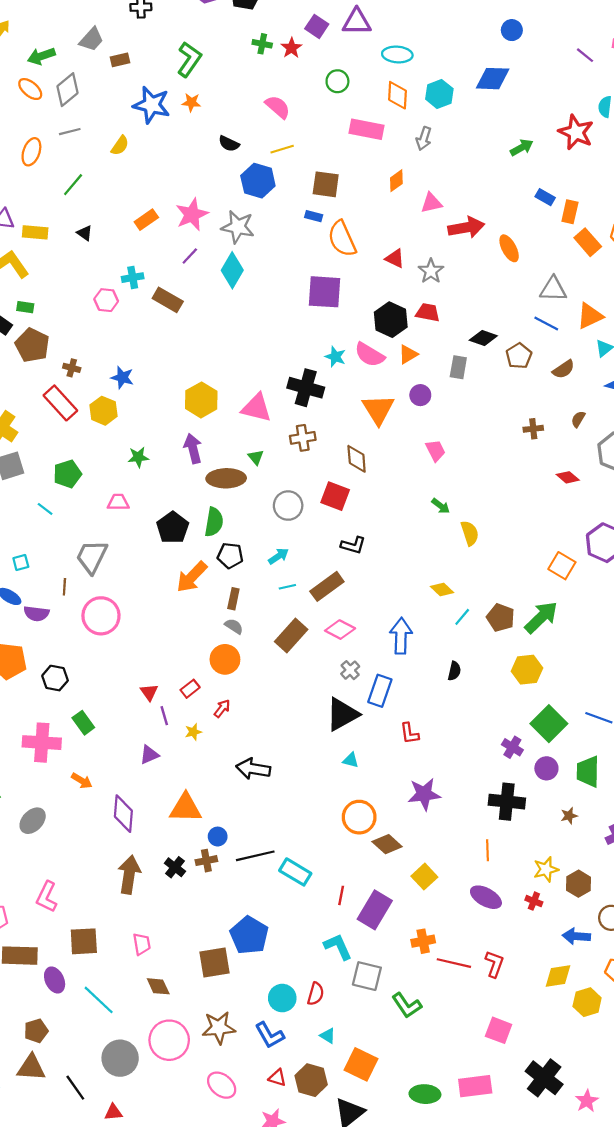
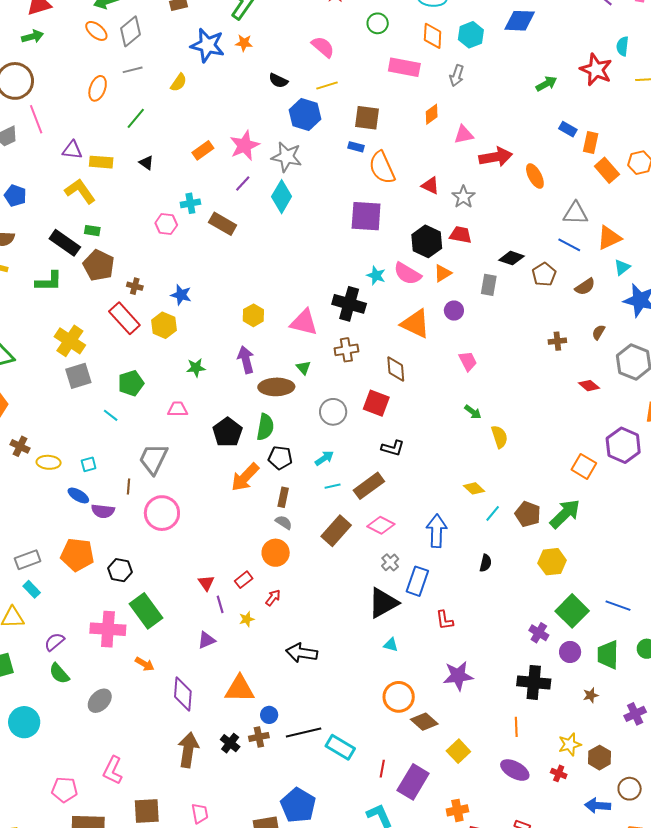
yellow hexagon: (201, 400) -> (253, 315), size x0.7
orange triangle: (378, 409) -> (415, 324), turned -32
green rectangle: (83, 723) -> (146, 611), size x1.6

